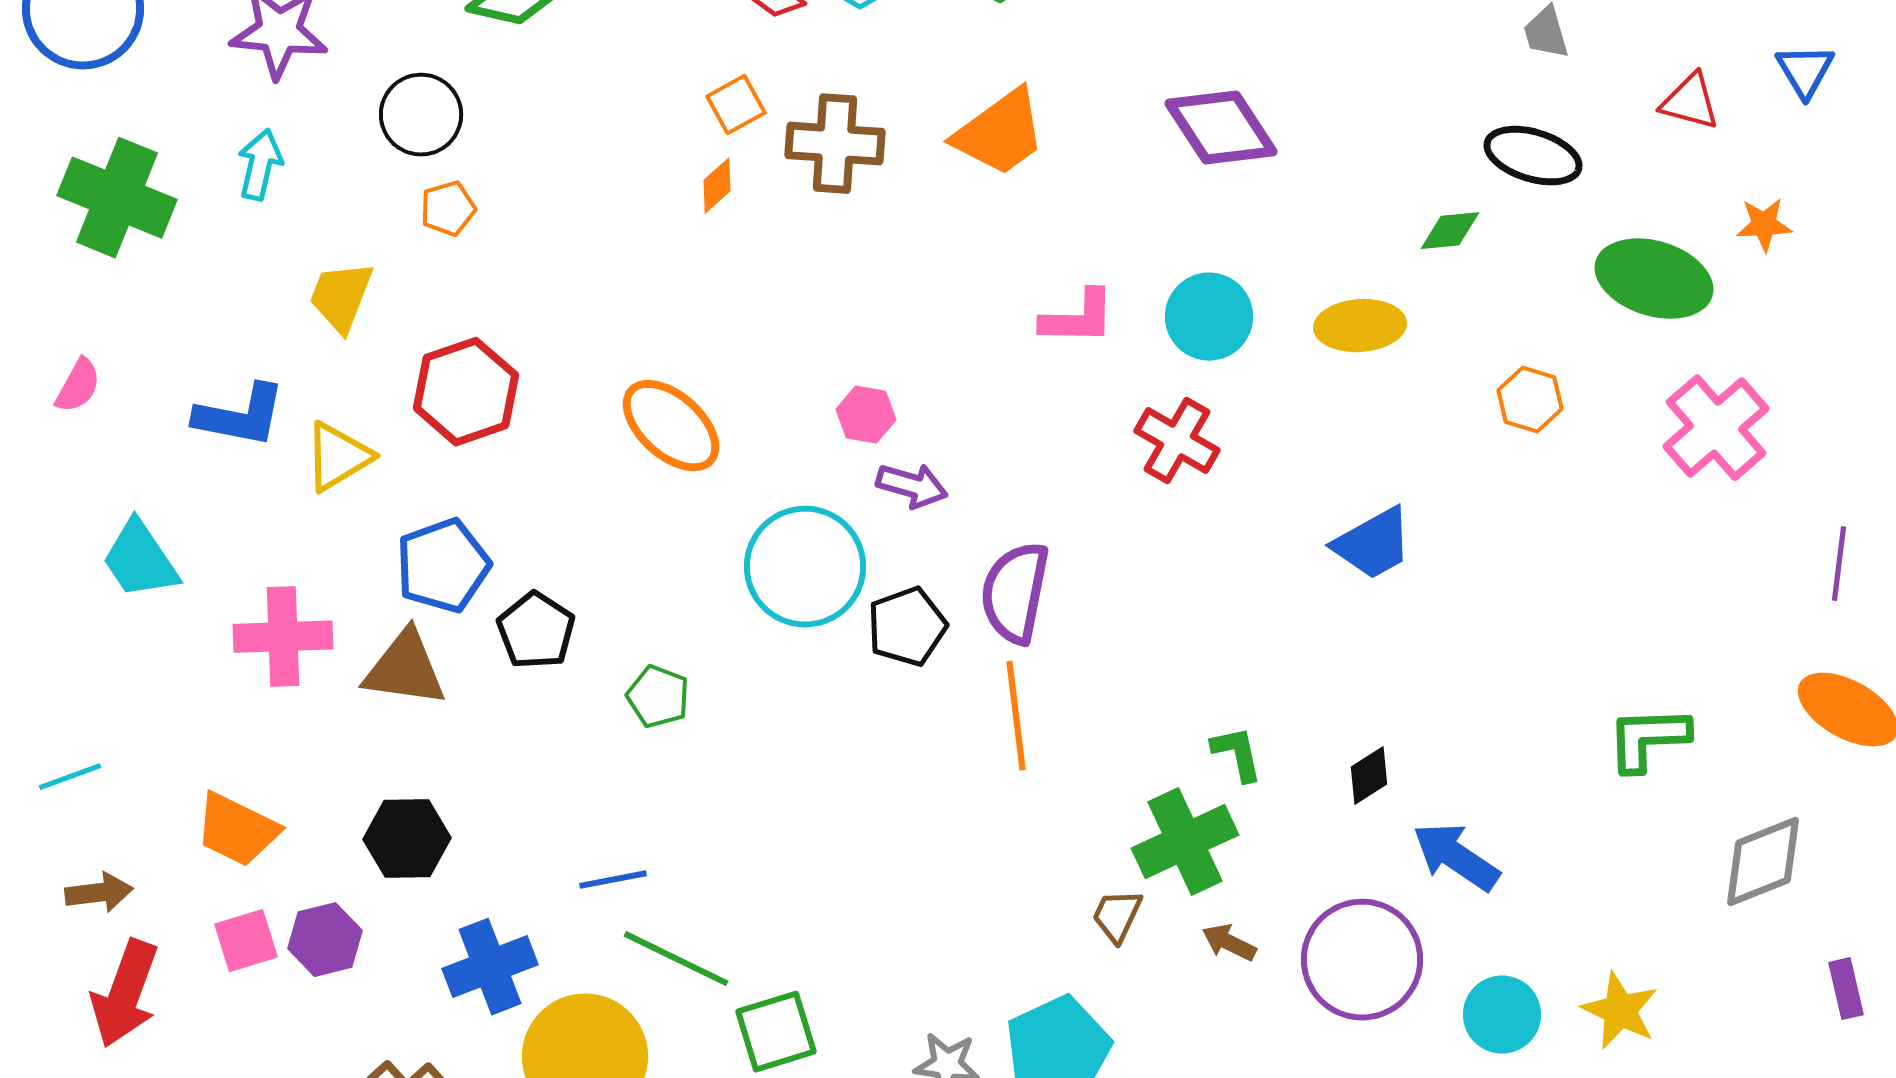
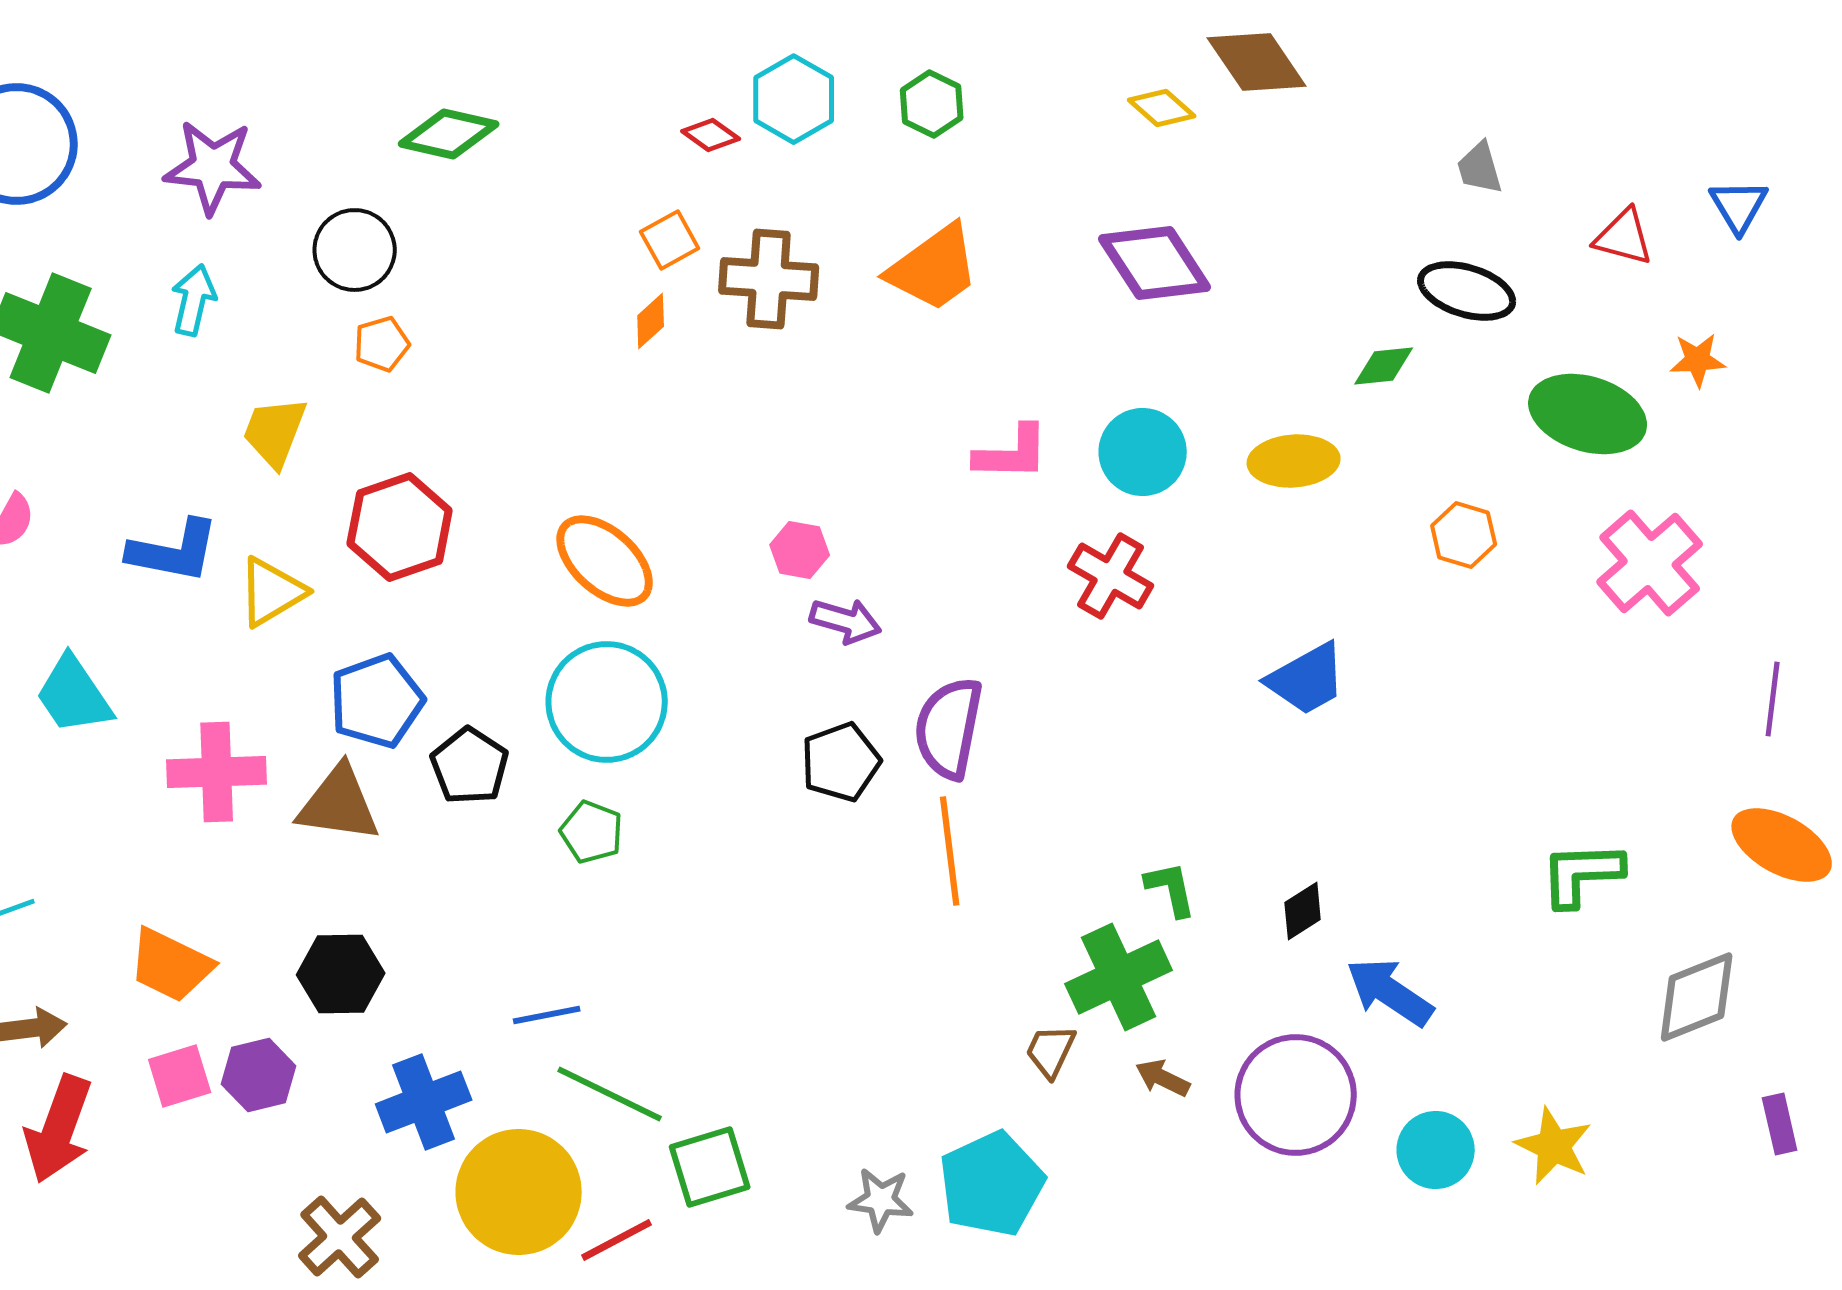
cyan circle: (805, 567) -> (607, 702), moved

